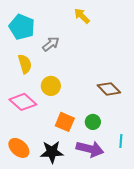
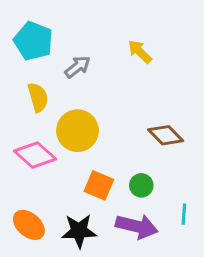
yellow arrow: (82, 16) -> (140, 52), moved
yellow circle: (51, 86) -> (77, 131), size x1.4

